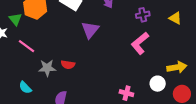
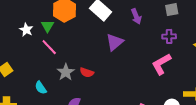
green triangle: (15, 19) -> (48, 26), moved
gray star: (47, 68) -> (66, 72), turned 30

